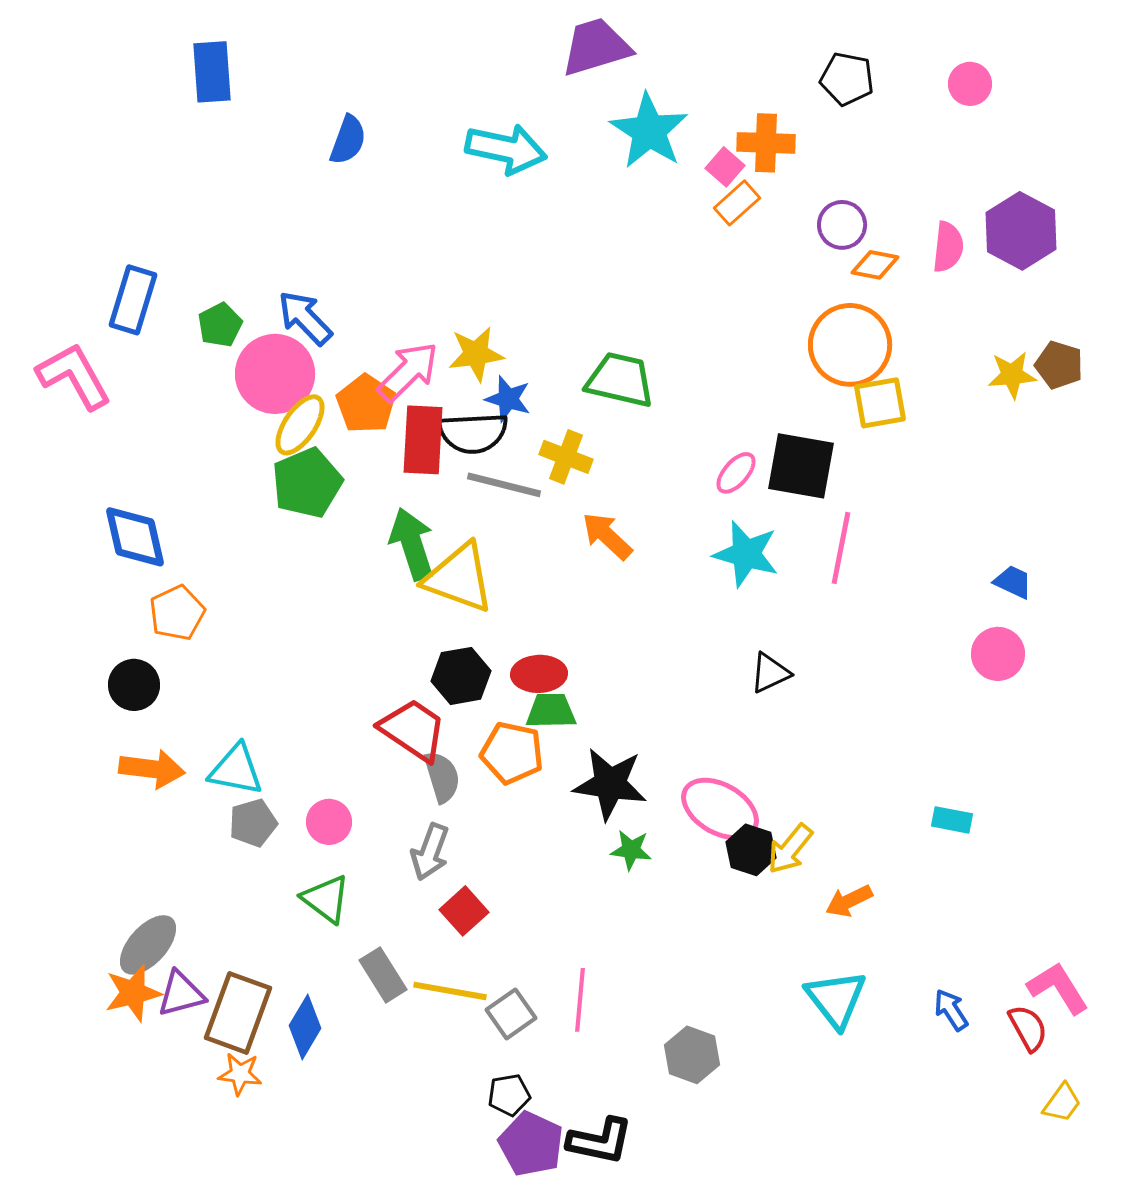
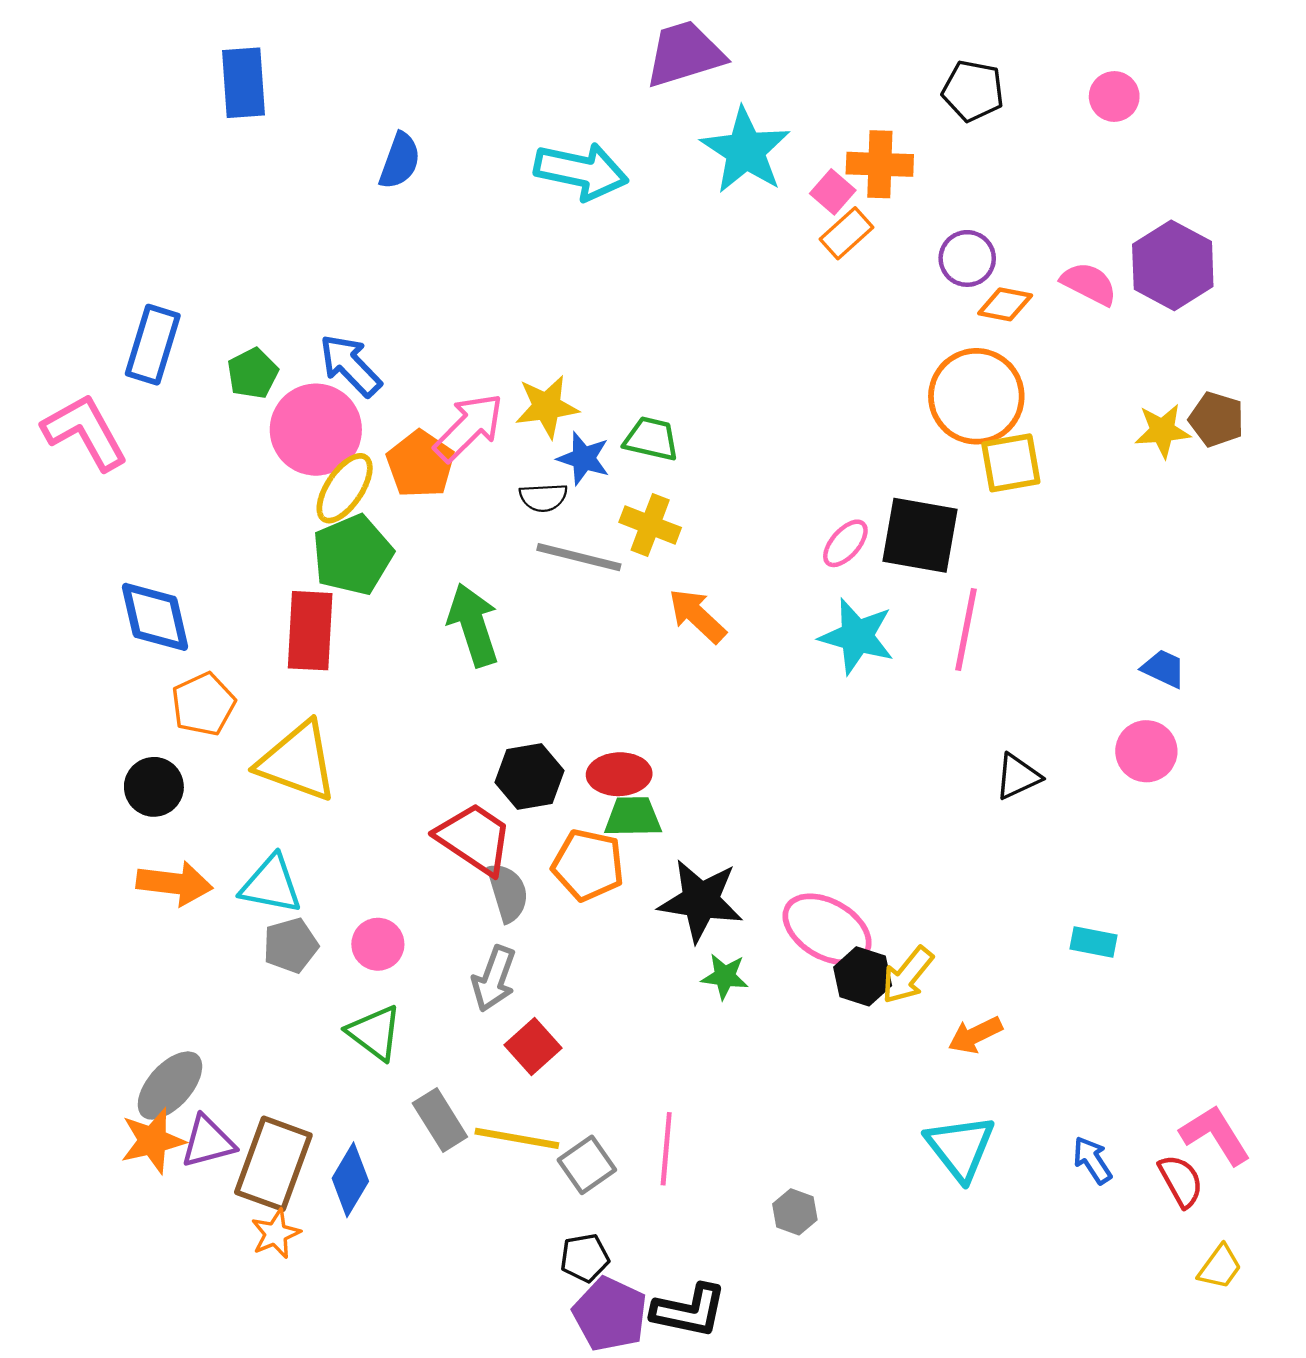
pink semicircle: (948, 247) -> (1089, 284), turned -69
green trapezoid: (620, 380) -> (651, 439), moved, size x0.7
black semicircle: (473, 433) -> (543, 497), size x0.6
red rectangle: (423, 440) -> (310, 631), moved
yellow triangle: (459, 578) -> (297, 762), moved
black triangle: (770, 673) -> (1018, 777), moved
gray hexagon: (692, 1055) -> (795, 1212), size x0.7
orange star: (240, 1074) -> (276, 1234), turned -30

